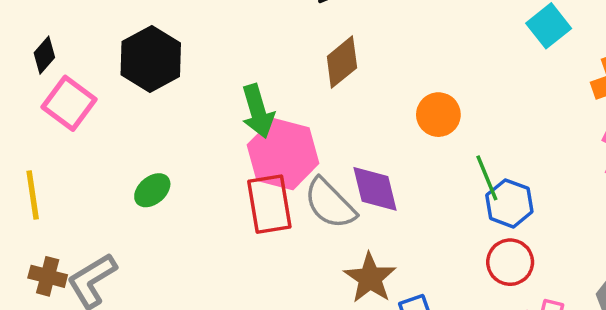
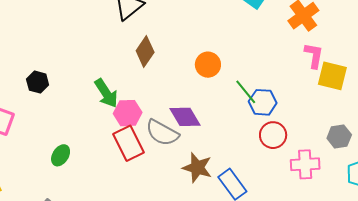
black hexagon: (151, 59) -> (38, 82), size x0.6
pink hexagon: (283, 154) -> (128, 113), size x0.7

